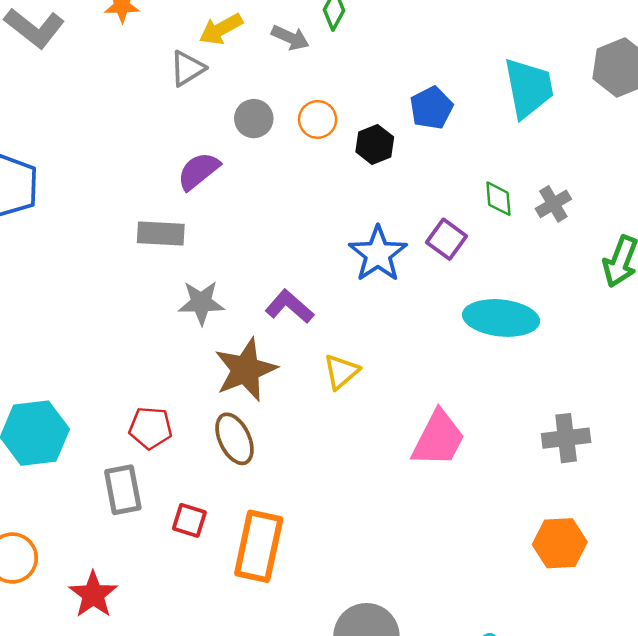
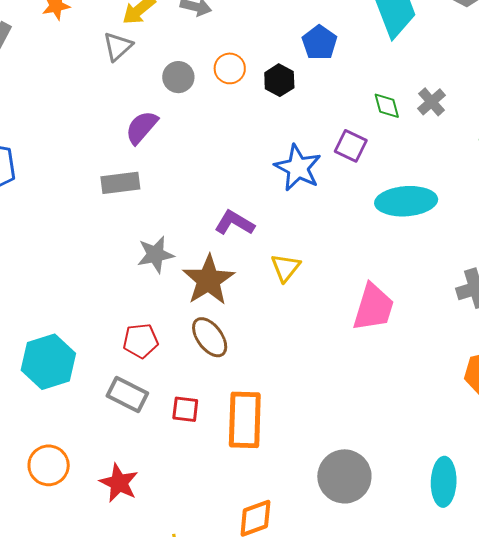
gray star: (201, 303) -> (155, 255), moved
gray rectangle: (123, 490) -> (127, 394), turned -42

